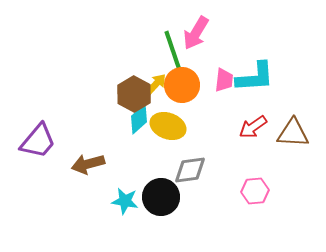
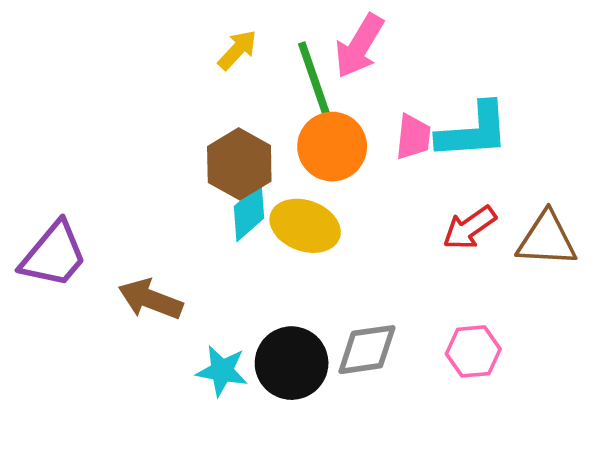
yellow arrow: (156, 84) -> (237, 50), moved
brown arrow: (88, 164) -> (150, 299), turned 36
gray diamond: (190, 170) -> (367, 350), moved

